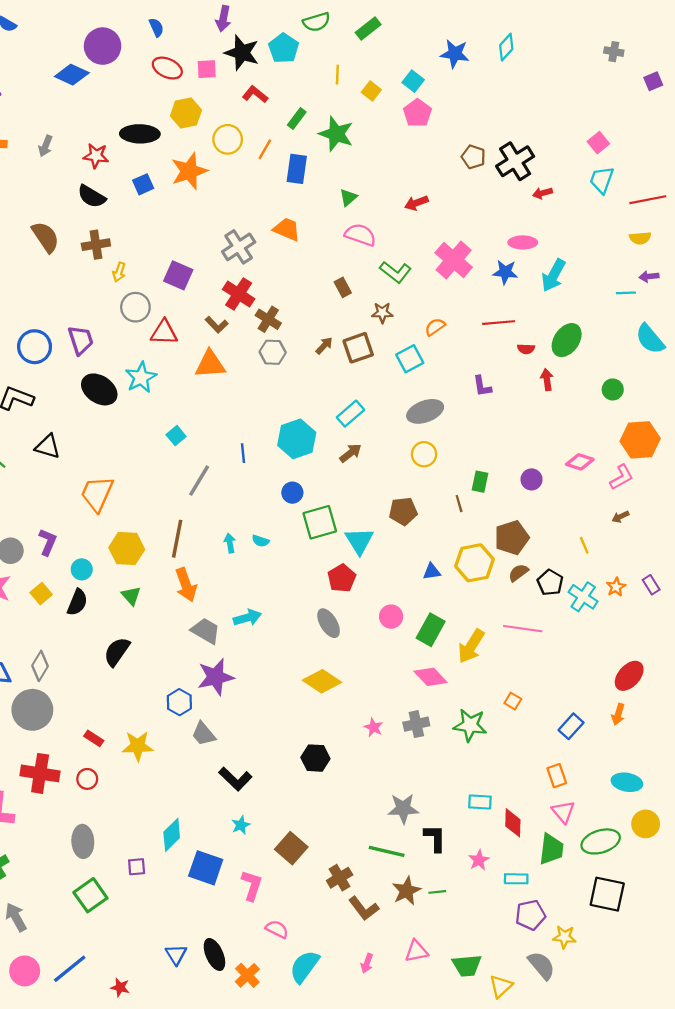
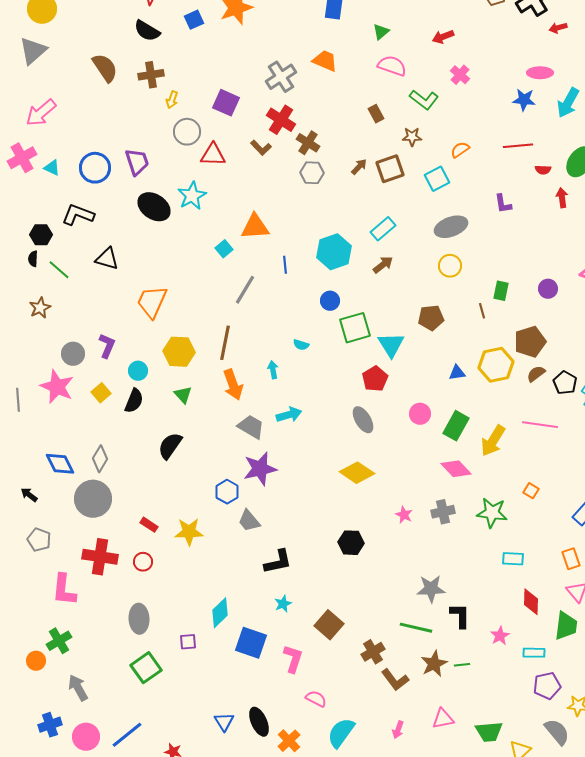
pink cross: (454, 260) -> (460, 75), moved, size x0.6
orange triangle: (210, 364) -> (255, 227), moved
cyan arrow: (230, 543) -> (273, 370), moved
black L-shape: (235, 779) -> (278, 562), turned -56
cyan rectangle: (480, 802) -> (513, 559), moved

